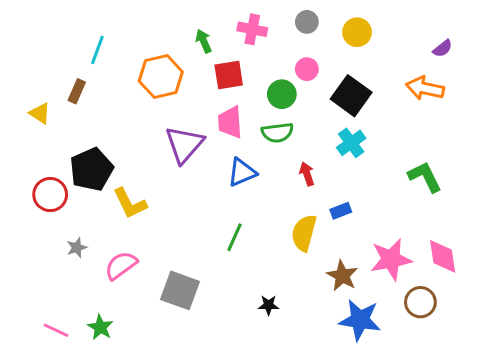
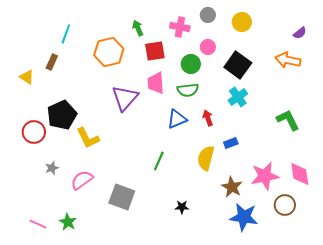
pink cross: (252, 29) -> (180, 27), moved
blue triangle: (242, 172) -> (177, 119), moved

